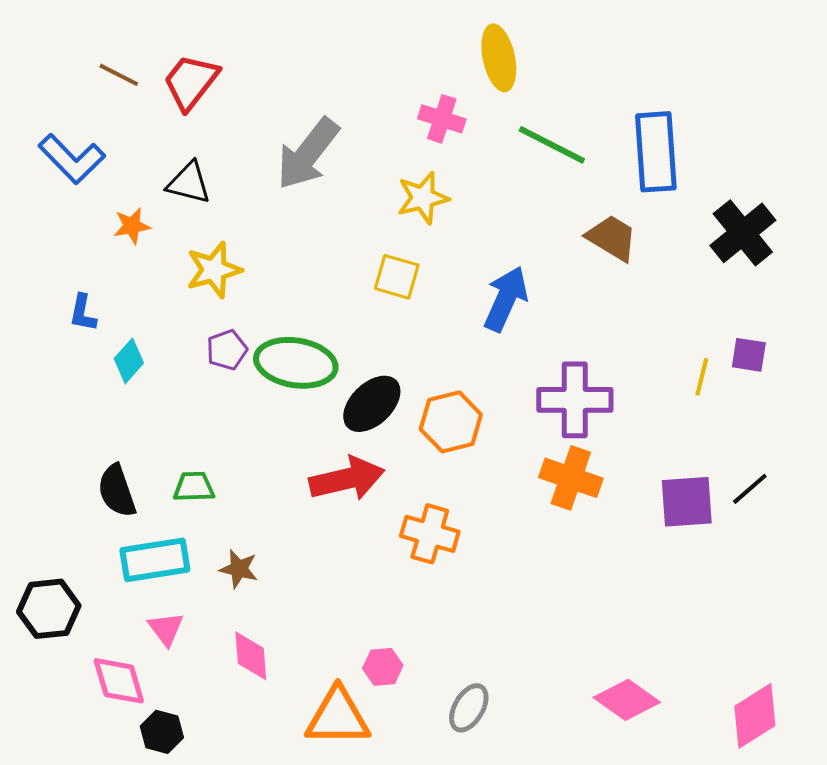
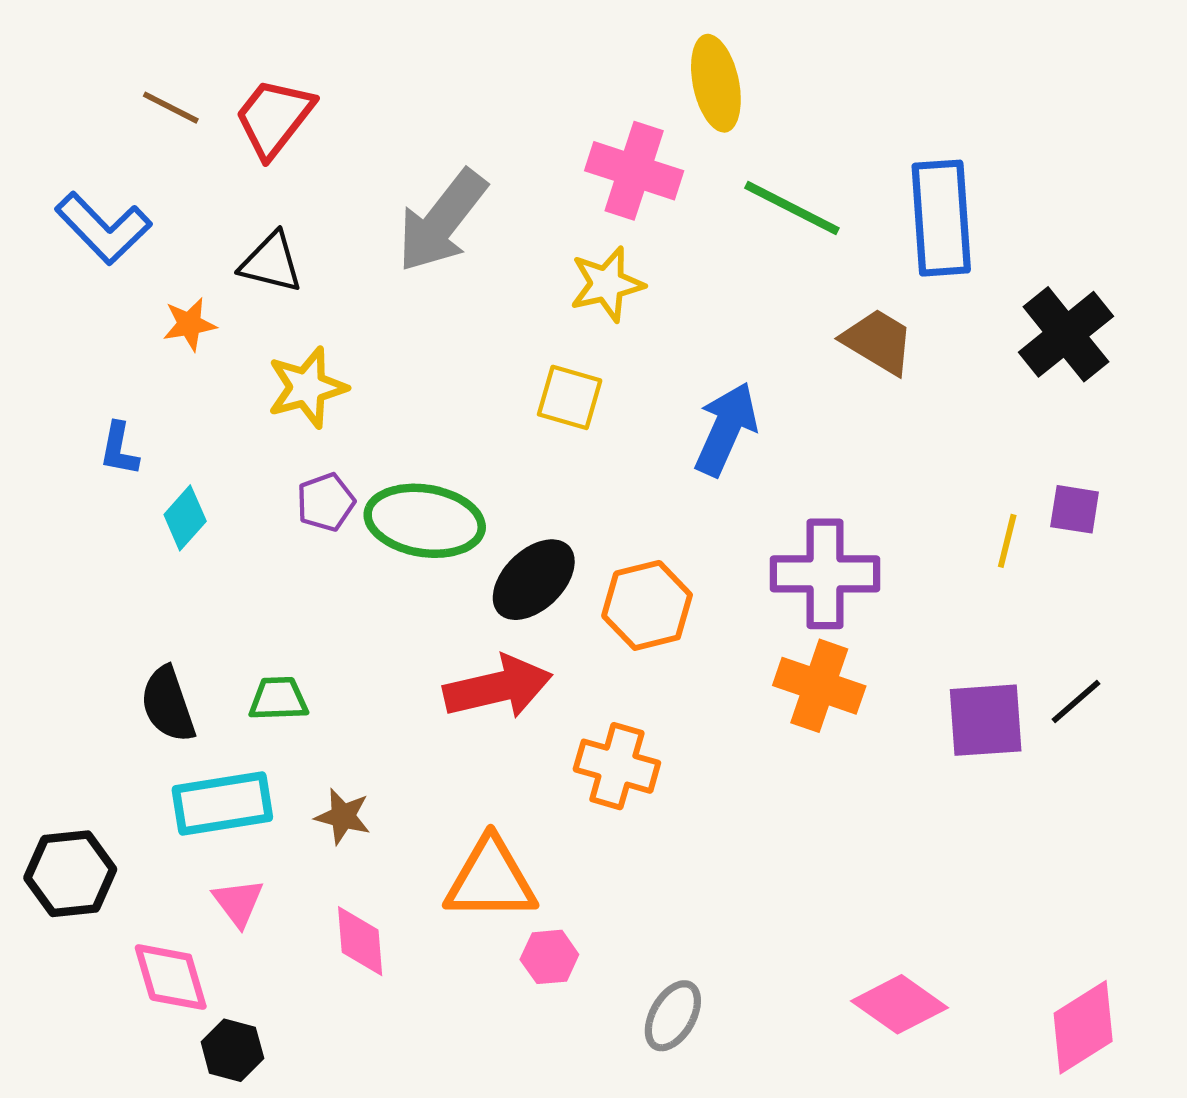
pink cross: (442, 119) -> (634, 171), size x1.4
orange triangle: (338, 717) -> (491, 879), moved

